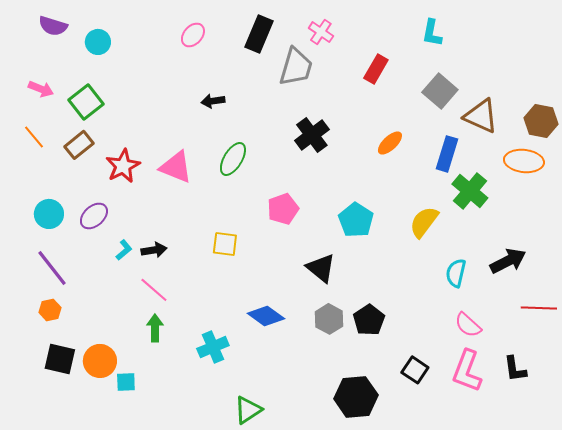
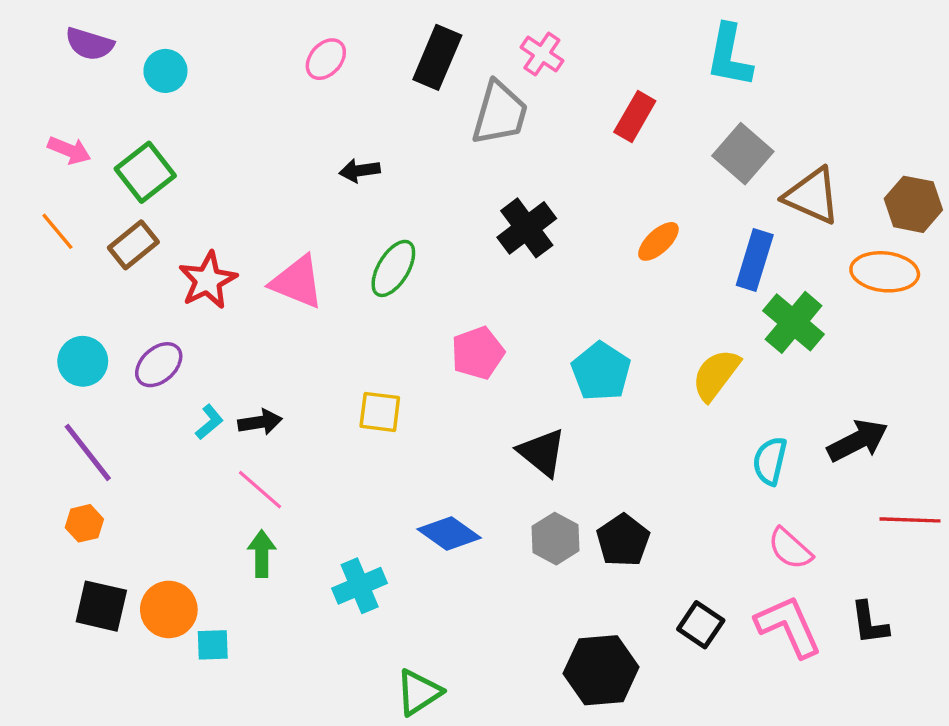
cyan L-shape: (432, 33) -> (729, 56), size x1.4
pink L-shape: (467, 371) -> (788, 626), turned 135

